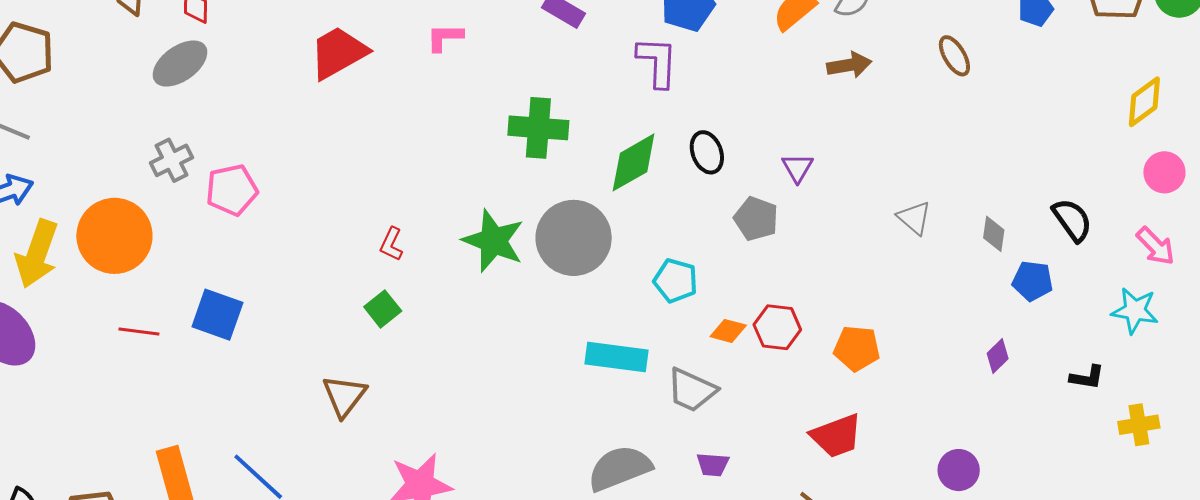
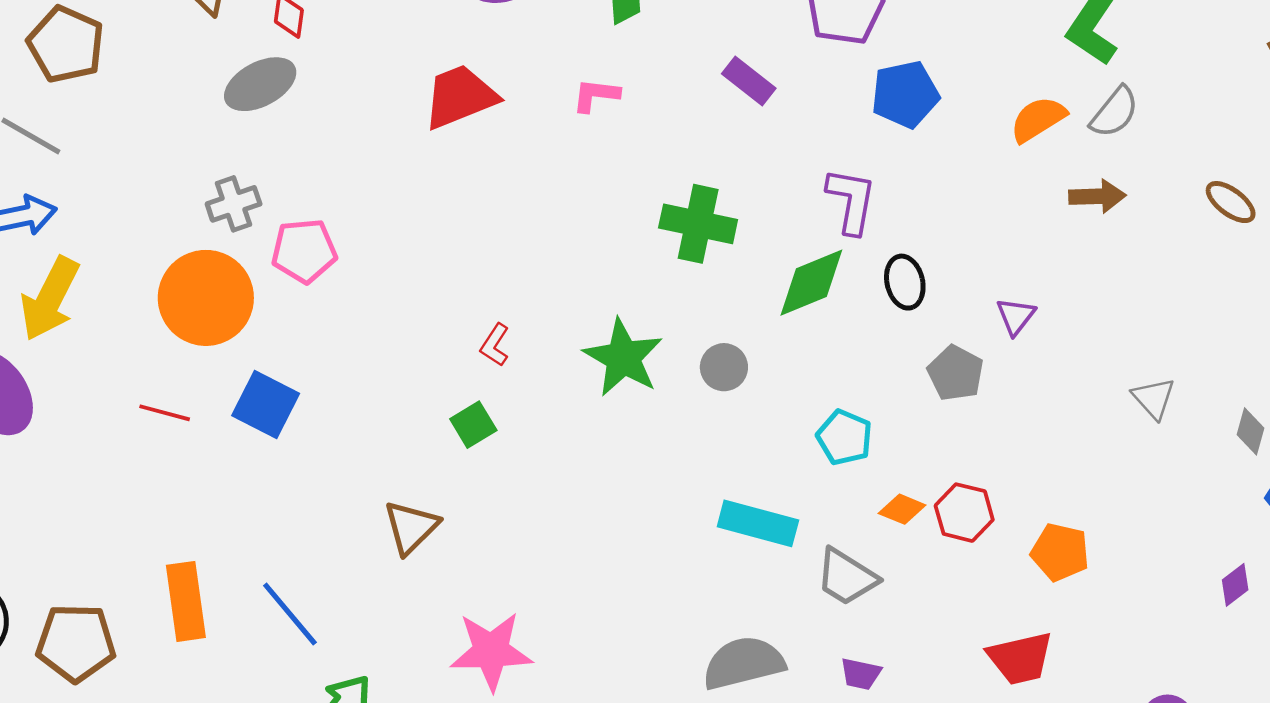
brown ellipse: (954, 56) -> (1231, 202), turned -30
purple L-shape: (657, 62) -> (851, 201), moved
orange circle: (114, 236) -> (206, 298), moved
gray circle: (574, 238) -> (724, 367), size x0.5

